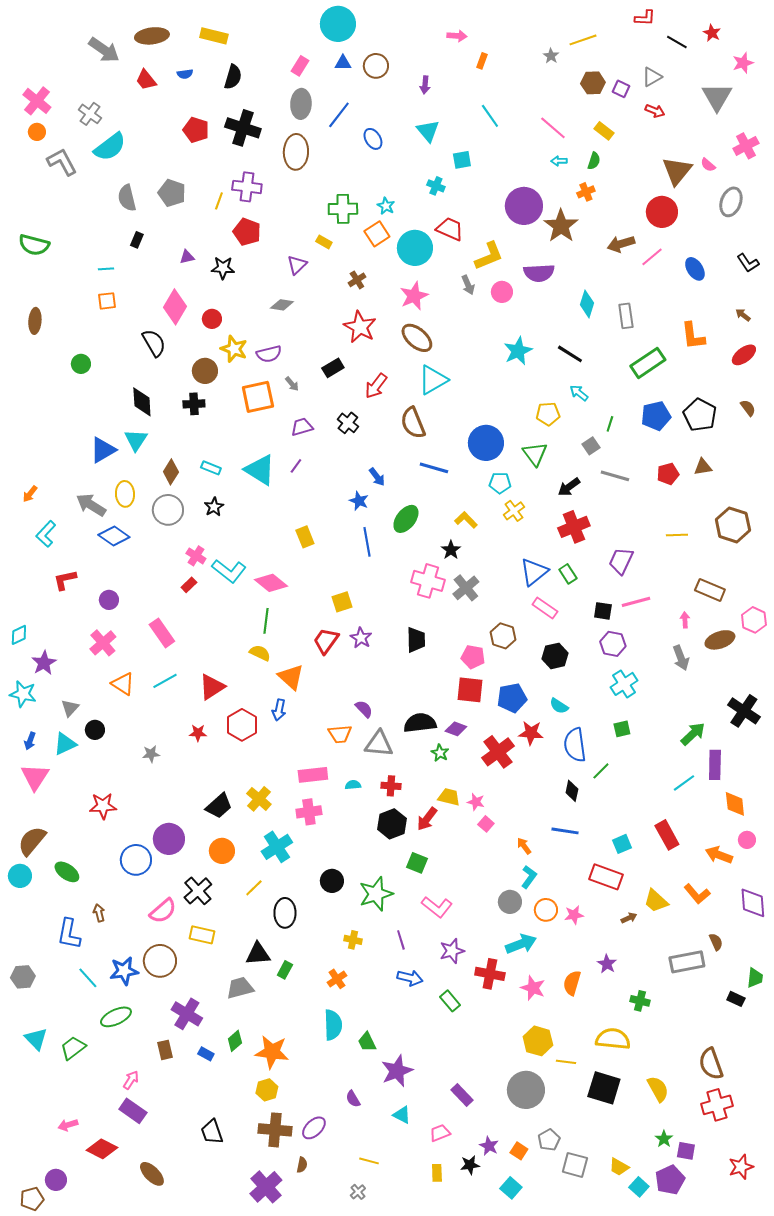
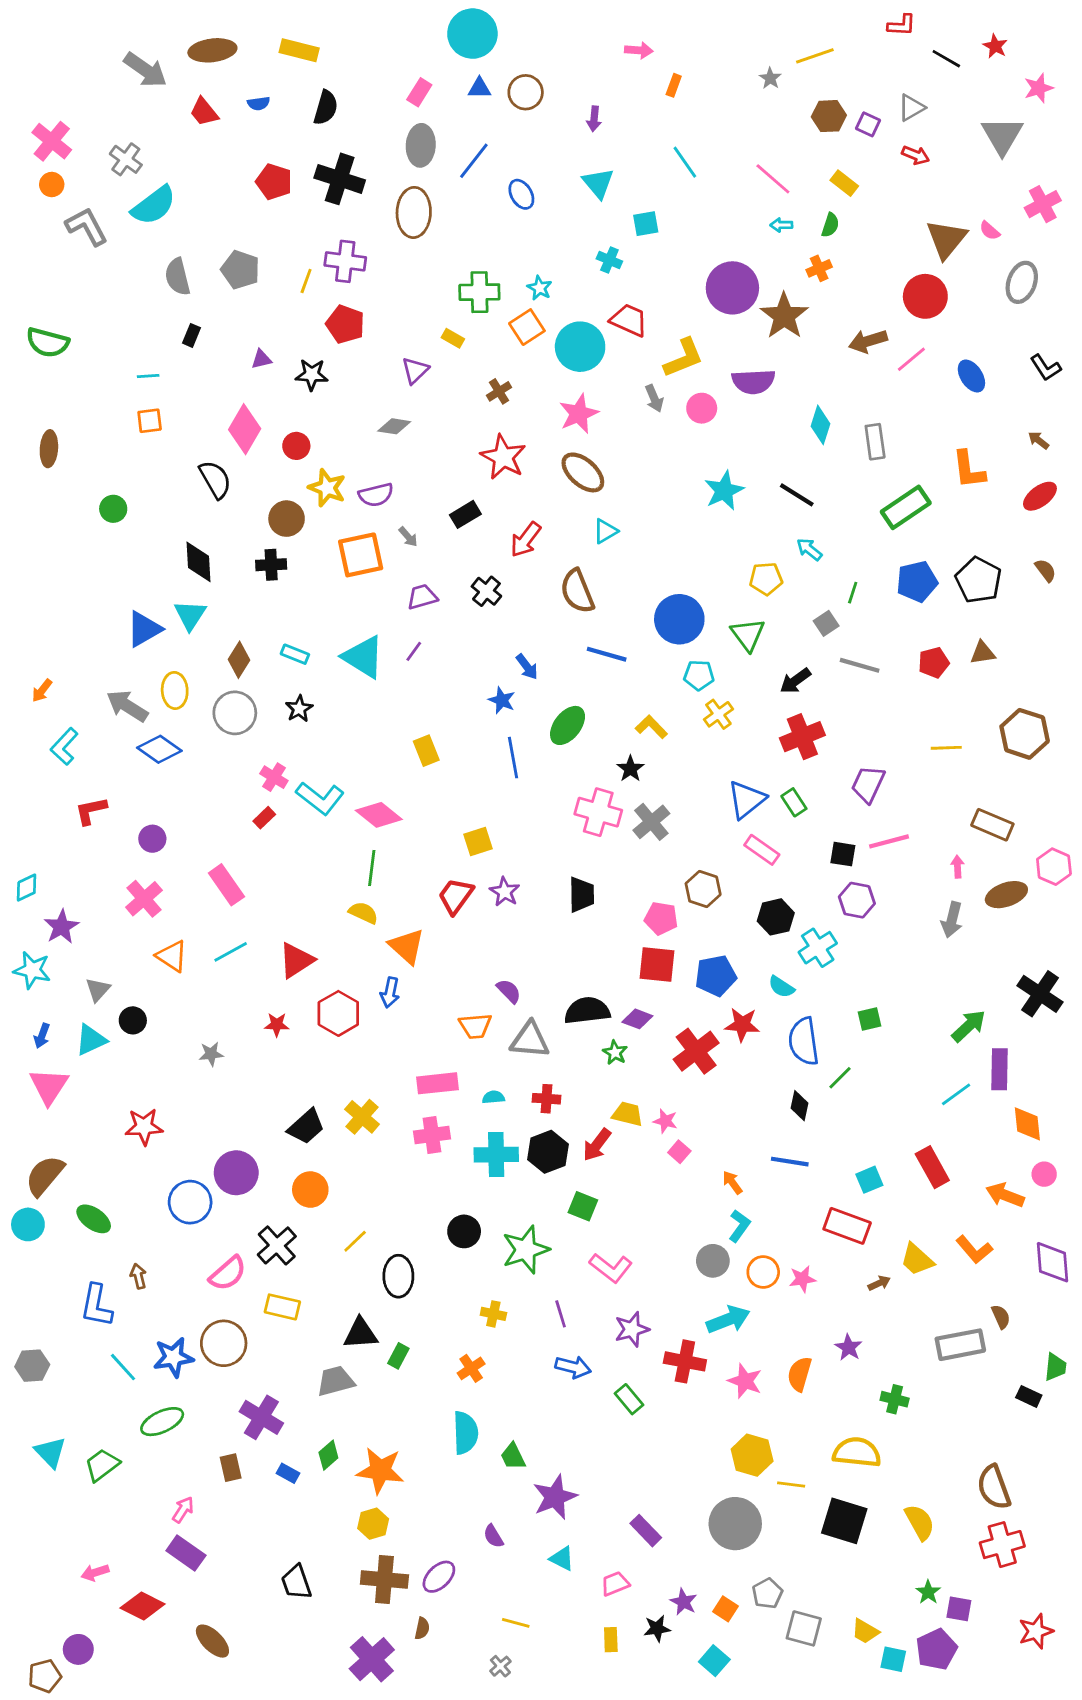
cyan triangle: (433, 380) -> (605, 531), size x0.6
gray arrow: (681, 658) -> (952, 920), turned 35
cyan cross: (624, 684) -> (818, 948), moved
cyan cross: (277, 847) -> (496, 1155), moved, turned 32
cyan square: (639, 1187) -> (893, 1659), turned -30

